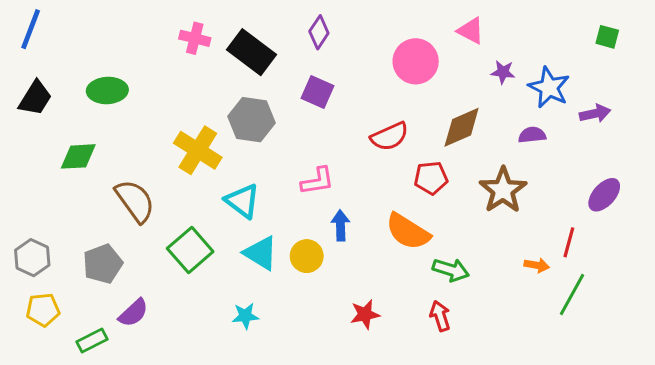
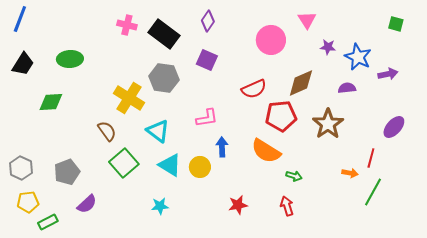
pink triangle: (471, 31) -> (307, 20), turned 30
red pentagon: (431, 178) -> (281, 116), size x1.4
brown semicircle: (135, 201) -> (107, 131), moved, size x0.7
green arrow: (451, 270) -> (294, 176), size x0.7
green rectangle: (92, 340) -> (48, 222), moved

